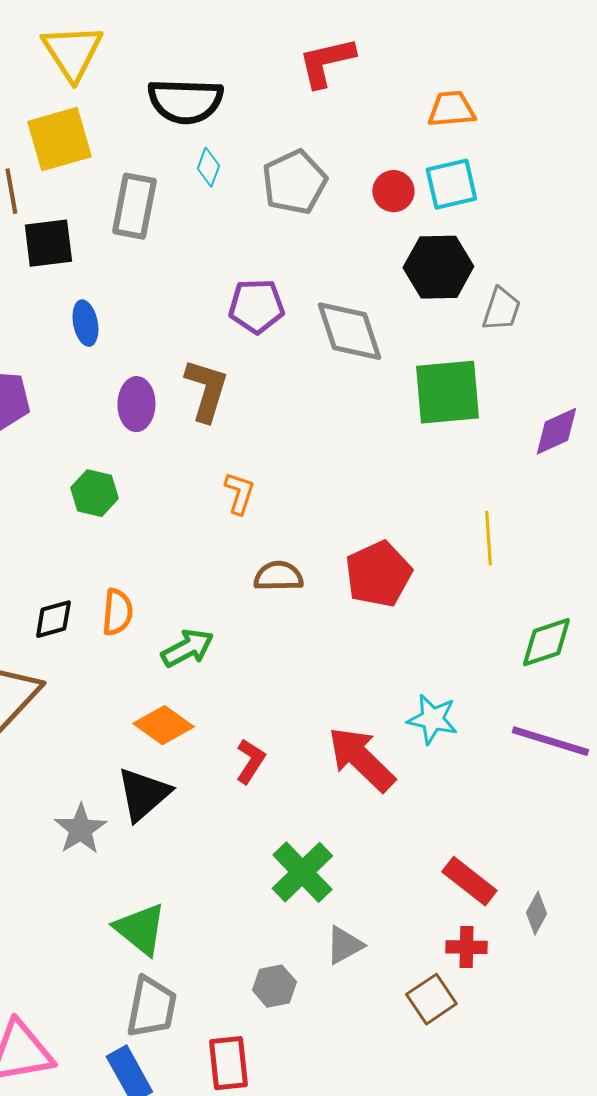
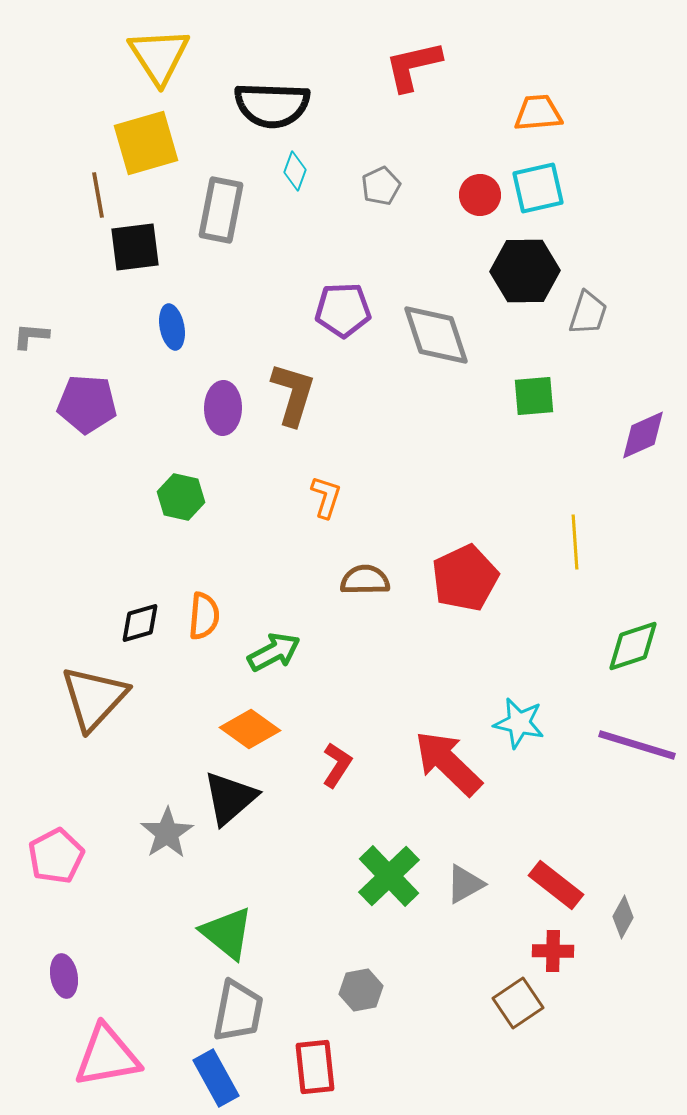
gray pentagon: (294, 182) -> (381, 186), size x0.6
green square: (447, 392) -> (534, 396), size x0.6
gray triangle: (344, 945) -> (465, 884), moved

